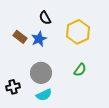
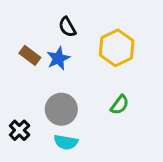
black cross: (13, 87) -> (19, 130), turned -32
cyan semicircle: (44, 95) -> (66, 142), turned 35

